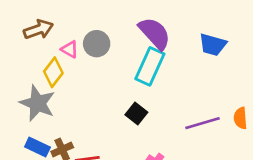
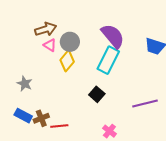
brown arrow: (38, 29) -> (46, 29), moved
yellow diamond: (53, 72) -> (67, 61), moved
gray star: (37, 103) -> (25, 84), size x0.6

